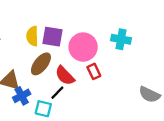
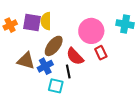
purple square: (52, 37) -> (32, 22), moved
black line: (57, 93) -> (68, 72), turned -56
blue cross: (22, 96) -> (45, 66), moved

